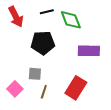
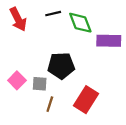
black pentagon: (43, 43) -> (61, 66), moved
purple rectangle: (89, 51) -> (109, 41), moved
pink square: (15, 89) -> (17, 80), moved

